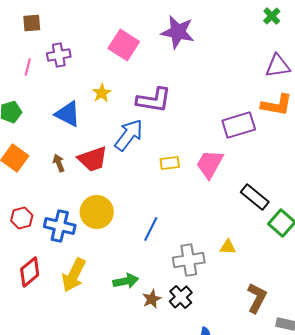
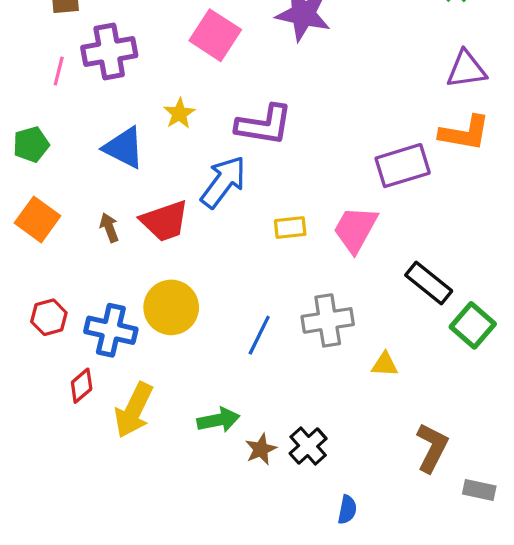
purple cross: (59, 55) -> (109, 51), size x1.4
gray cross: (189, 260) -> (328, 320), moved
red diamond: (30, 272) -> (82, 386), moved, size x0.7

